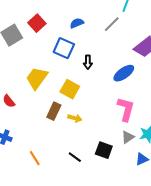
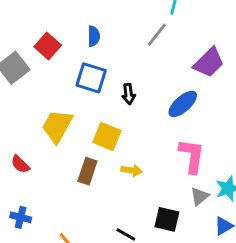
blue semicircle: (77, 23) -> (94, 36), moved, turned 120
yellow arrow: (75, 118) -> (132, 170), moved

